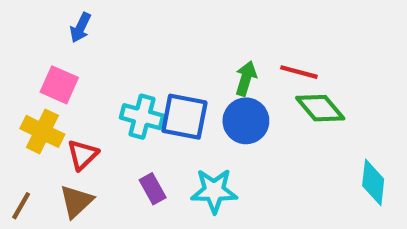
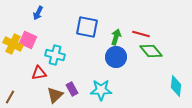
cyan cross: (142, 117) -> (55, 55), moved
blue square: (184, 117) -> (87, 27), moved
yellow cross: (42, 131) -> (13, 44), moved
red triangle: (83, 155) -> (39, 73), turned 35
brown triangle: (76, 201) -> (55, 95), moved

